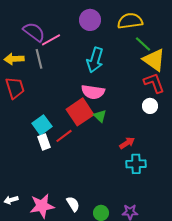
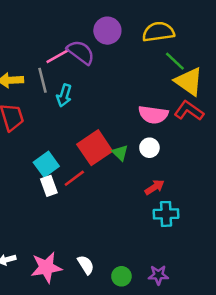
purple semicircle: (34, 32) -> (81, 52), moved
cyan arrow: (95, 60) -> (64, 95), moved, size x0.7
red L-shape: (154, 83) -> (189, 111), turned -35
pink semicircle: (93, 92) -> (153, 115), moved
white circle: (150, 106) -> (149, 148), moved

